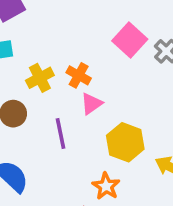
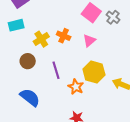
pink triangle: (92, 104) -> (89, 41), moved
orange star: (106, 186) -> (76, 87), moved

